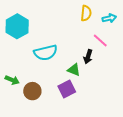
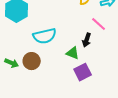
purple square: (67, 89) -> (83, 72), moved
brown circle: (32, 91) -> (32, 61), moved

